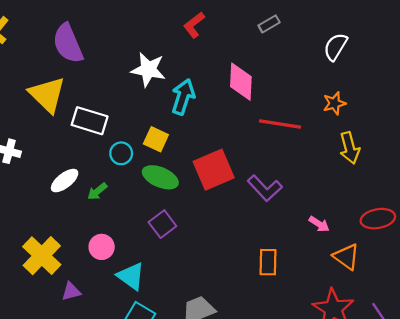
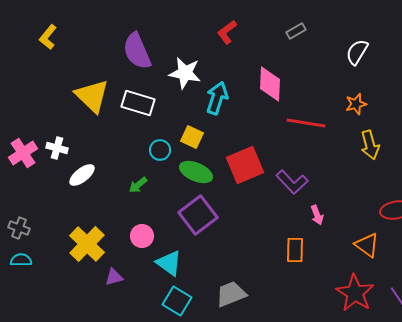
purple semicircle: (68, 43) -> (137, 51), moved
white rectangle: (90, 121) -> (138, 103), moved
white ellipse: (65, 181) -> (82, 175), moved
purple square: (162, 224) -> (198, 215), size x1.5
pink arrow: (319, 224) -> (317, 215), moved, turned 36

